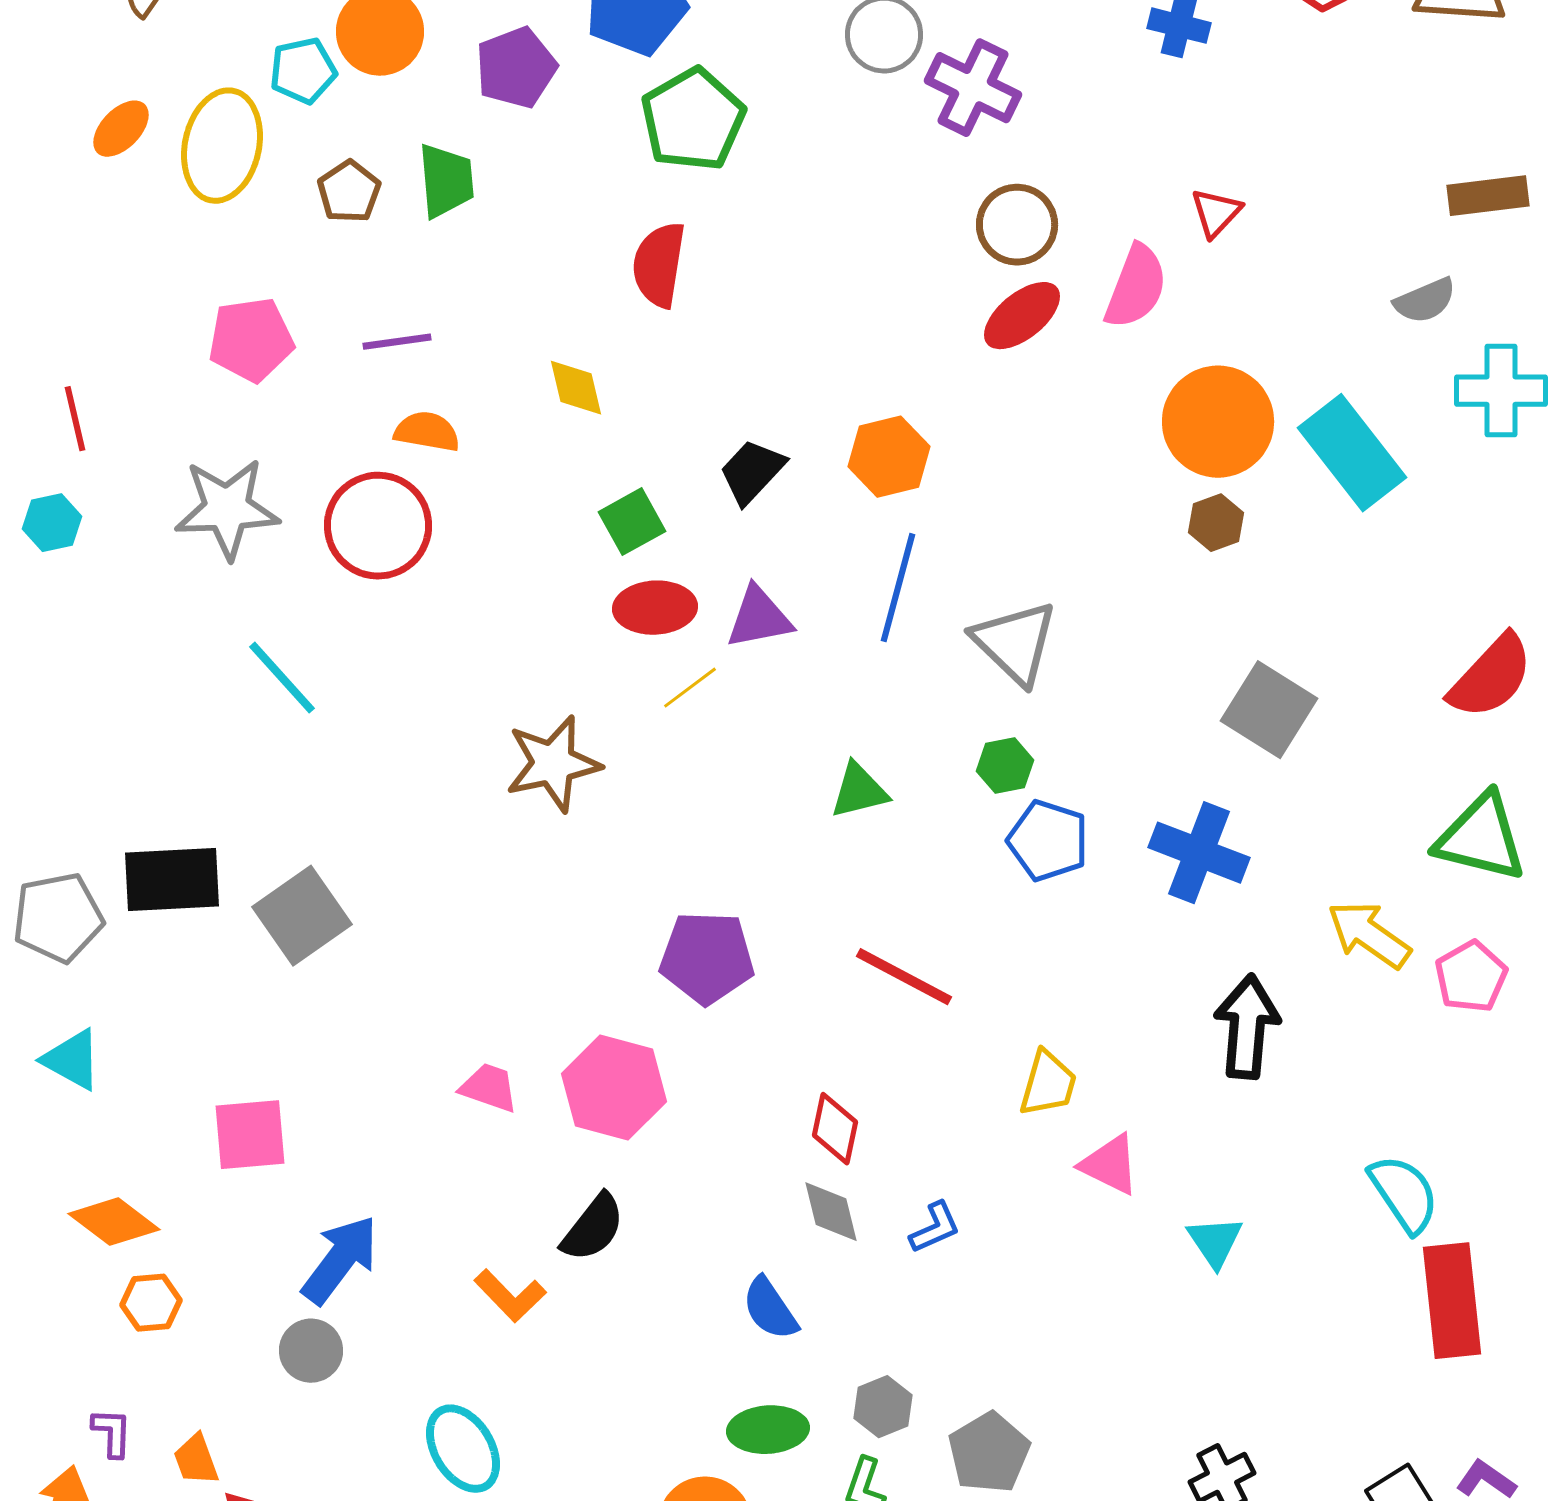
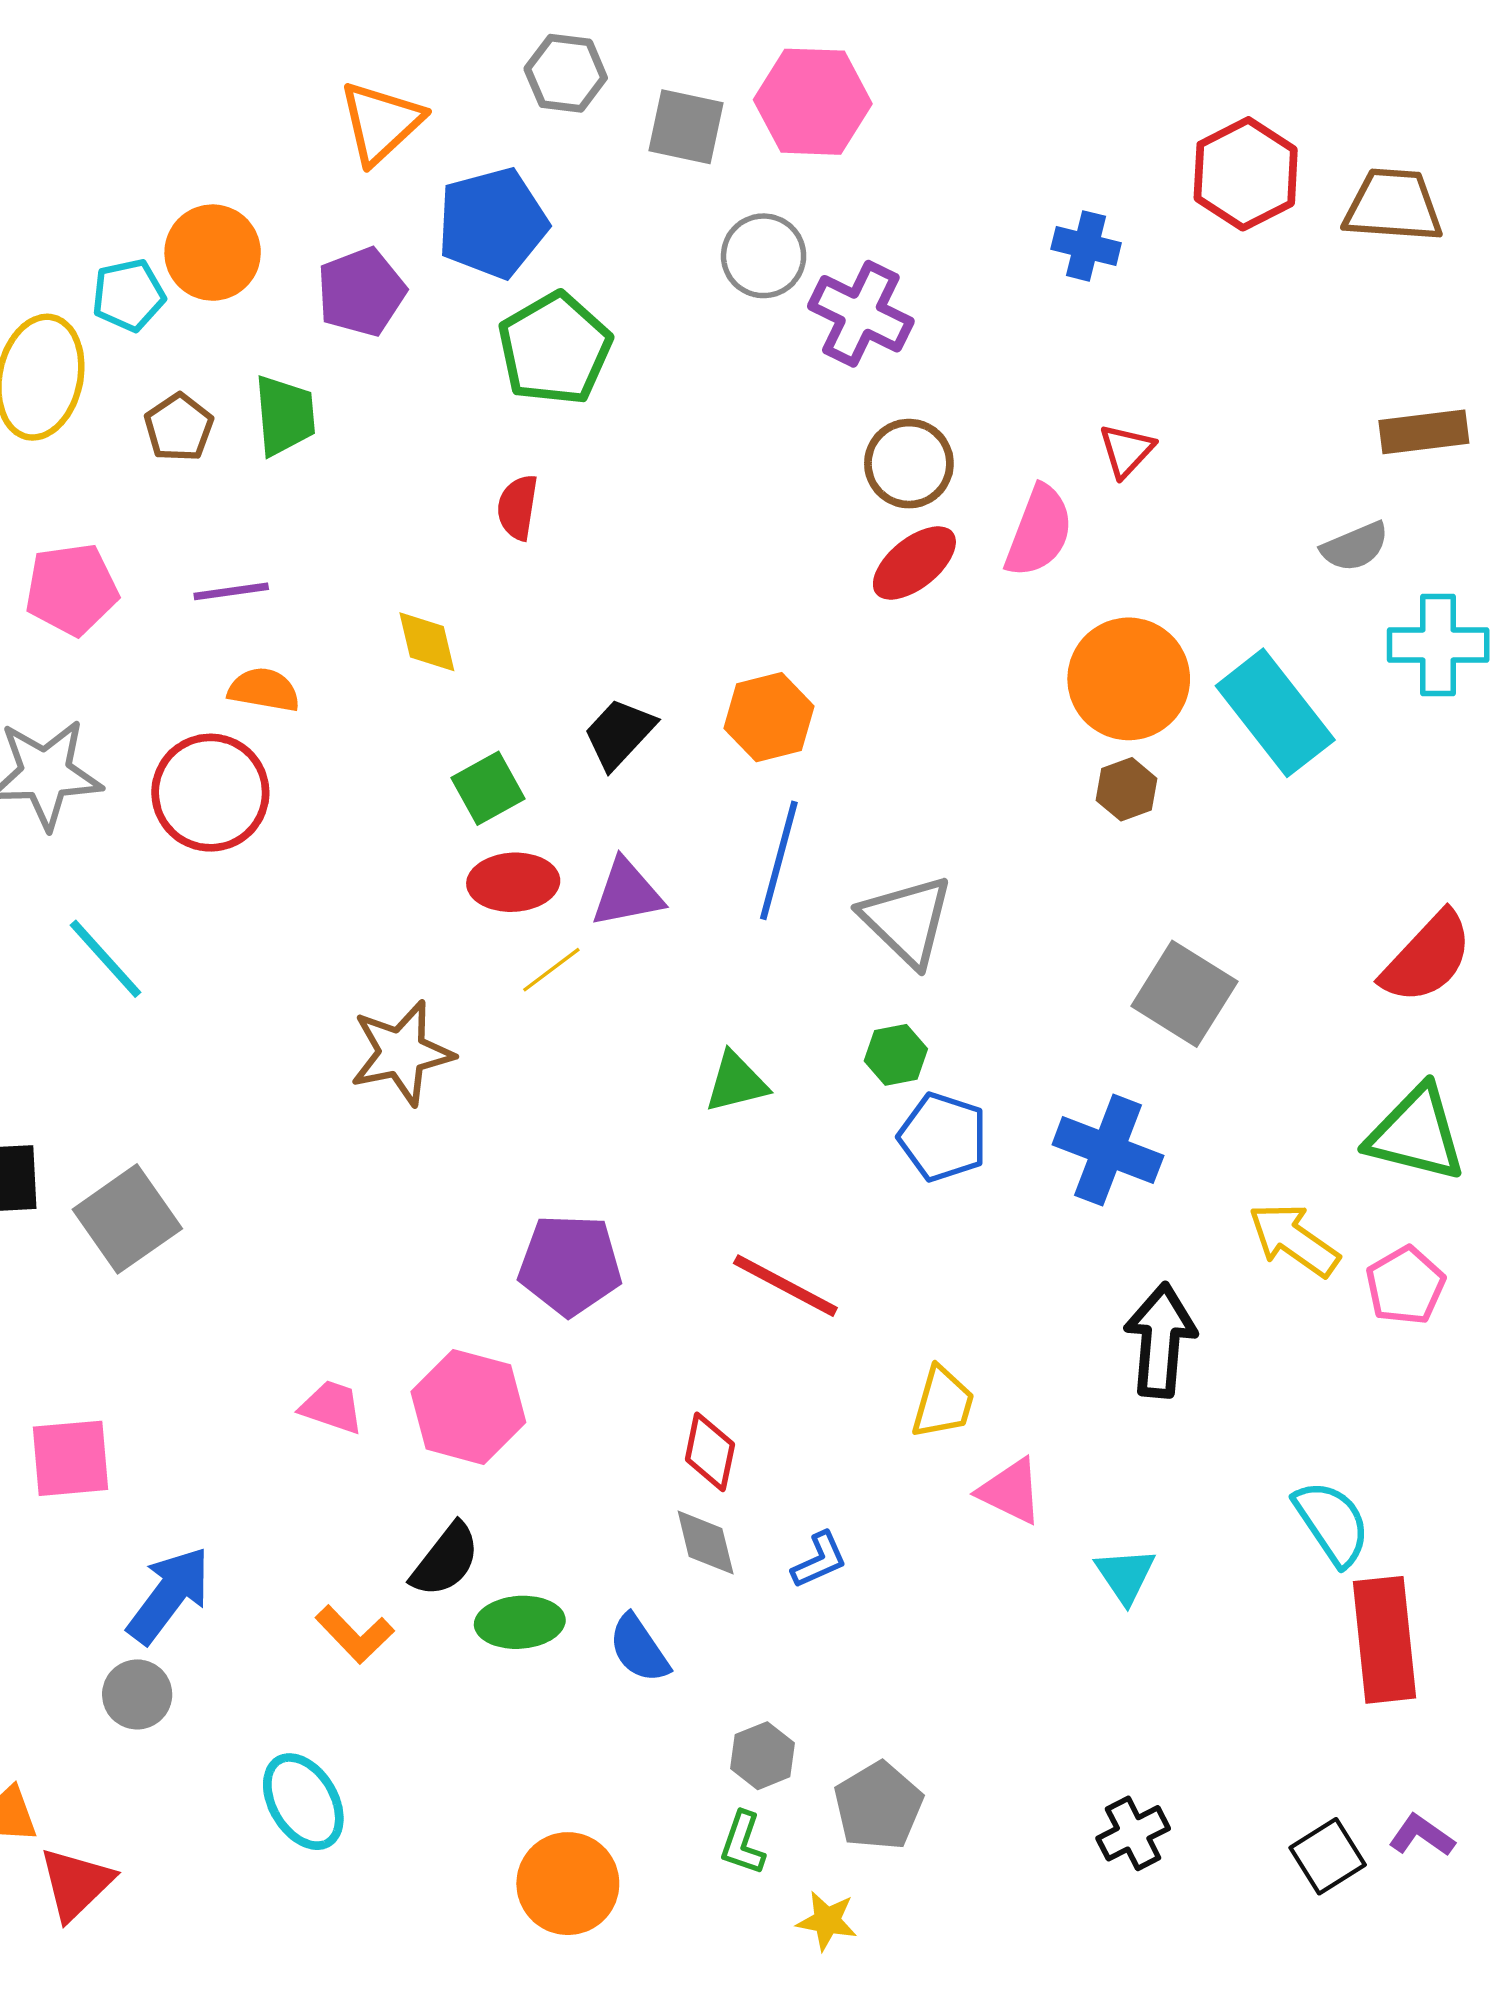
red semicircle: (659, 265) -> (518, 507), size x0.7
green ellipse: (768, 1430) -> (520, 1622), moved

